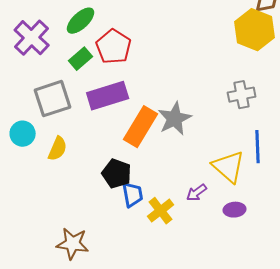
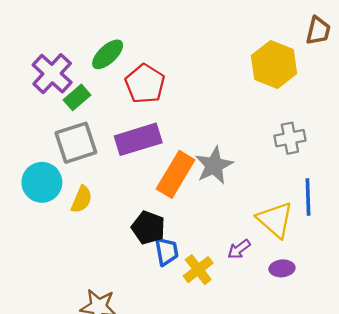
yellow hexagon: (255, 30) -> (274, 65), moved
green rectangle: (81, 59) -> (77, 97), moved
cyan circle: (23, 134) -> (42, 182), size x1.4

